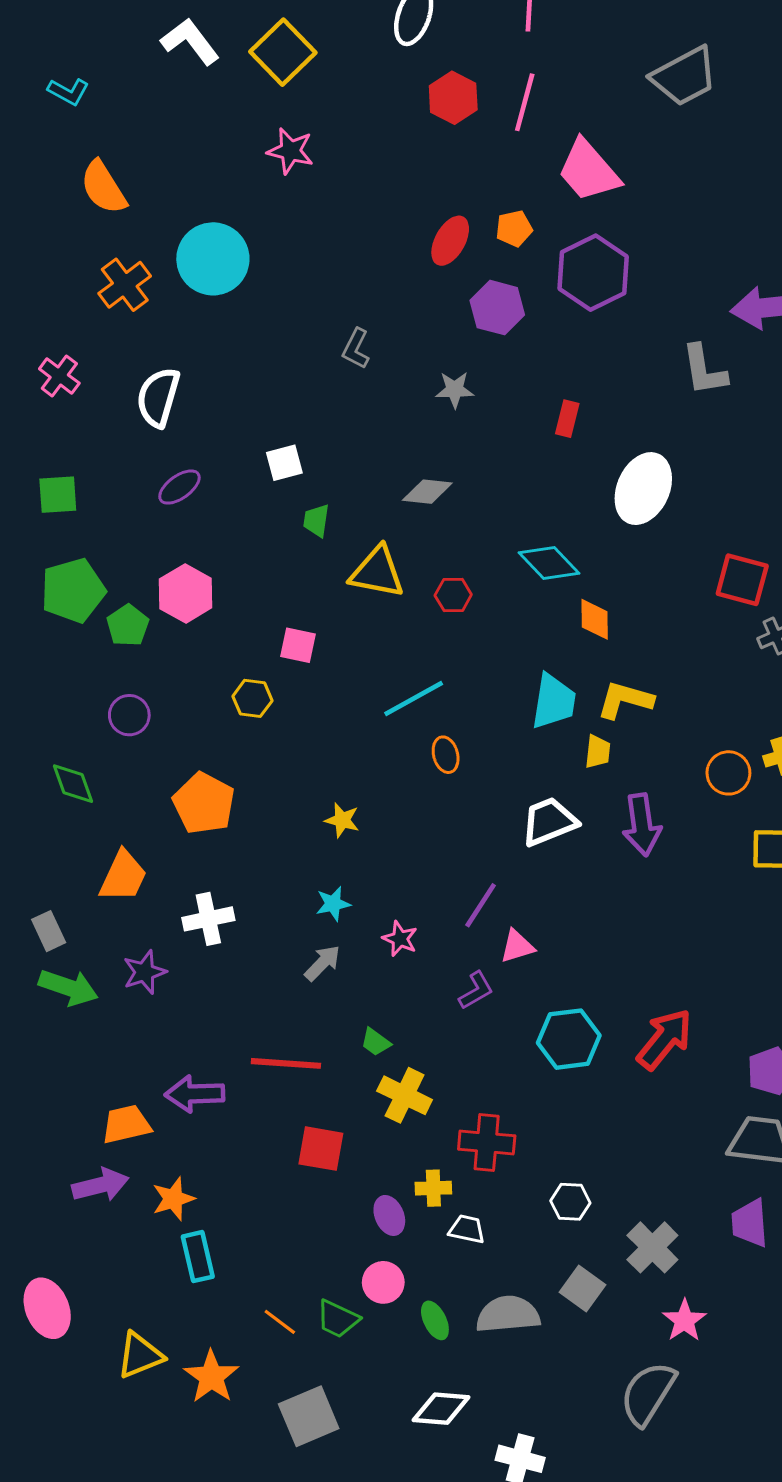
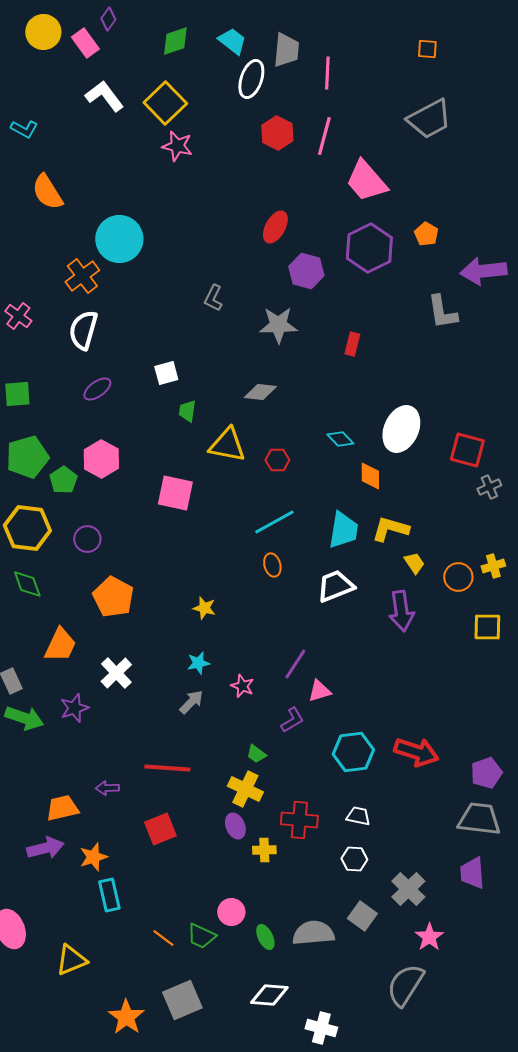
pink star: (290, 151) -> (177, 146), moved
orange pentagon: (514, 228) -> (426, 234), moved, turned -30
orange cross: (125, 285) -> (82, 276), moved
gray star: (455, 390) -> (278, 325), size x1.5
white ellipse: (643, 489) -> (401, 429), moved
cyan diamond: (549, 563) -> (340, 439), size x0.7
pink square: (298, 645) -> (175, 493), size x1.5
yellow hexagon: (252, 698) -> (27, 528), moved, size x1.8
cyan line: (414, 698) -> (274, 522), moved
purple circle: (129, 715) -> (87, 539), moved
yellow trapezoid: (598, 752) -> (414, 563), moved, turned -40
white trapezoid: (549, 822) -> (335, 586), moved
white cross: (208, 919) -> (116, 673), turned -32
red arrow: (665, 1039) -> (416, 752), turned 69
green trapezoid: (376, 1042) -> (256, 754), moved
purple arrow: (195, 1094) -> (107, 788), size x0.6
red square: (321, 1149) -> (160, 829), moved, turned -32
purple ellipse: (389, 1215) -> (235, 826), moved
white trapezoid: (467, 1229) -> (358, 816), moved
orange star: (211, 1377) -> (126, 1017), moved

